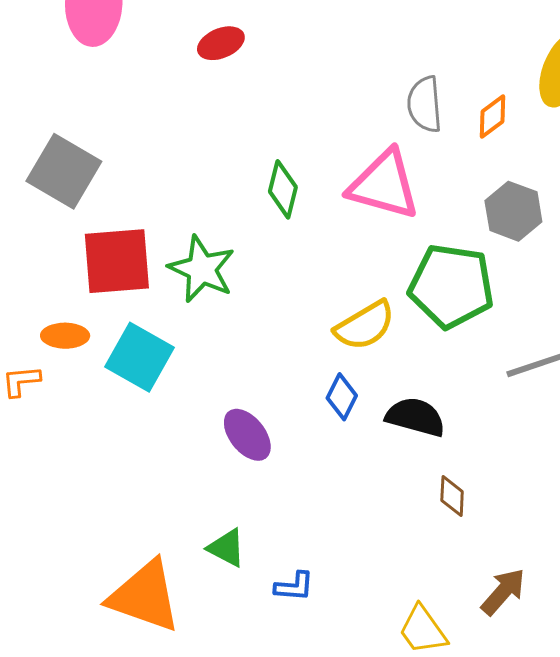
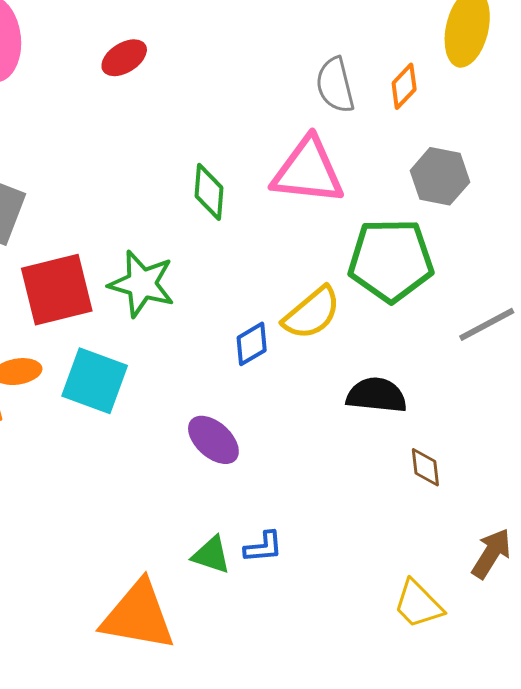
blue diamond: (342, 397) -> (252, 344), moved, turned 42
blue L-shape: (294, 586) -> (263, 547), moved

